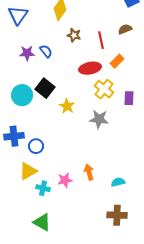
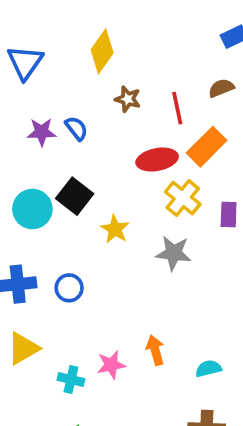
orange rectangle: (117, 61) -> (207, 147), size x1.5
blue circle: (36, 146) -> (69, 288), moved
yellow triangle: (28, 171) -> (23, 348), moved

